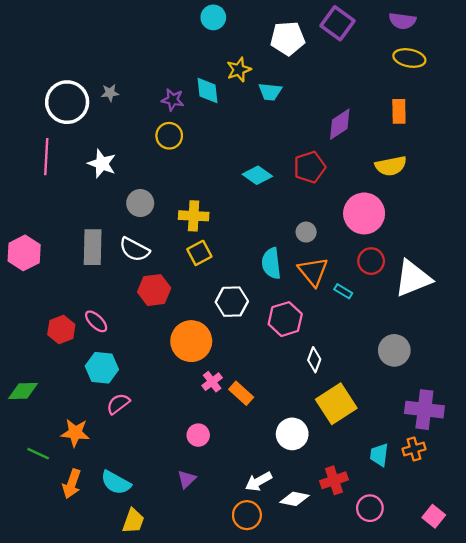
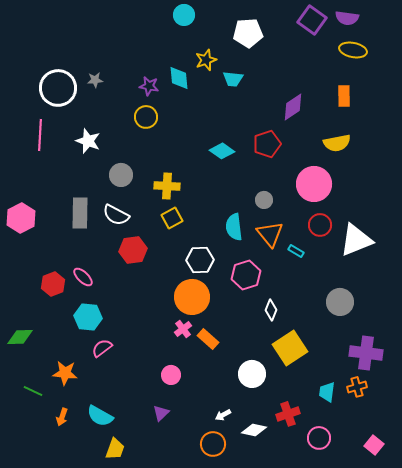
purple square: (337, 23) -> (312, 20), moved
orange circle: (191, 341) -> (192, 297), moved
white arrow: (259, 481) -> (223, 415), size x0.7
orange arrow: (72, 484) -> (62, 417), size x0.7

